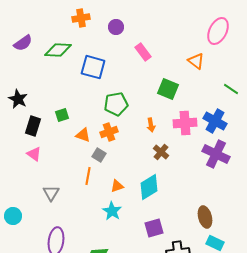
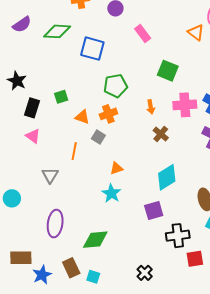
orange triangle: (196, 61) -> (196, 32), moved
orange line: (88, 176) -> (74, 151), moved
cyan diamond: (149, 187) -> (167, 177), moved

